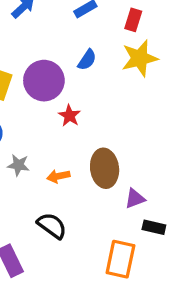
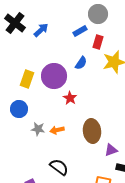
red rectangle: (133, 20) -> (98, 42), moved
orange arrow: (58, 176) -> (57, 130), moved

